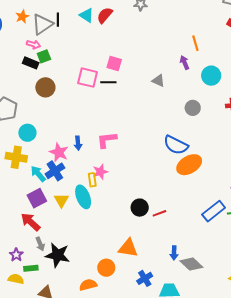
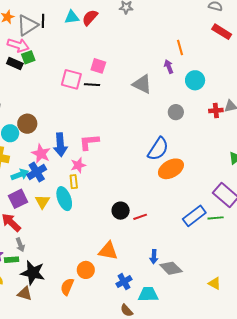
cyan triangle: (87, 15) -> (72, 17), turned -42
pink arrow: (34, 44) -> (18, 45), size x1.5
gray triangle: (158, 81) -> (142, 84), size x1.5
brown circle: (45, 87) -> (27, 124), moved
blue arrow: (78, 143) -> (60, 145), size x1.6
blue semicircle: (176, 145) -> (158, 149), turned -85
pink star: (100, 172) -> (78, 165), moved
cyan arrow: (38, 174) -> (20, 175), turned 108
black star: (58, 255) -> (33, 273), moved
green rectangle: (31, 268) -> (12, 260), moved
orange semicircle: (88, 285) -> (67, 287), turned -54

